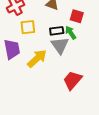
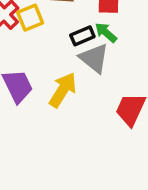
yellow square: (28, 27) -> (30, 18), moved

